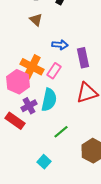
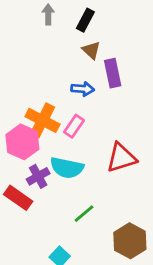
brown triangle: (36, 20) -> (91, 50), moved
purple rectangle: (83, 58) -> (113, 73), moved
cyan semicircle: (49, 100) -> (67, 168), turned 90

